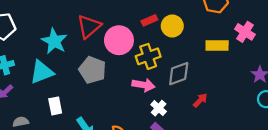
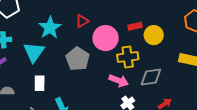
red triangle: (89, 26) -> (82, 21), size x0.6
cyan triangle: (42, 72) -> (34, 52), turned -45

